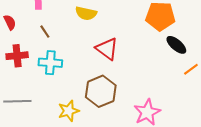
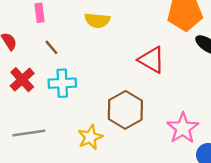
red triangle: (107, 49) -> (152, 60), moved
red cross: (17, 56) -> (22, 80), turned -30

